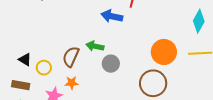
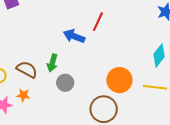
green arrow: (95, 46) -> (52, 63), turned -96
brown semicircle: (71, 57) -> (27, 69), turned 85

